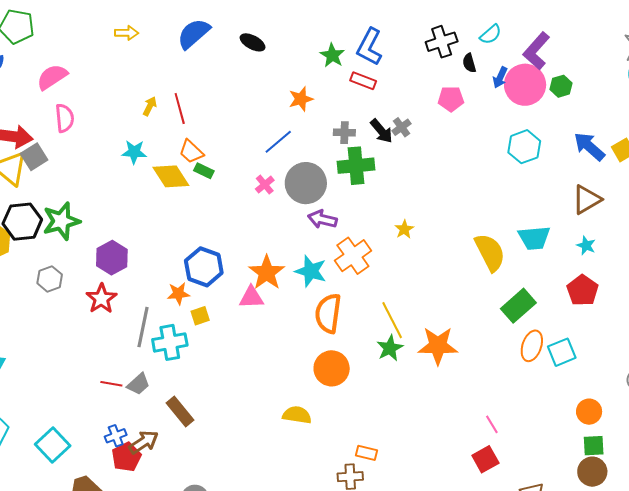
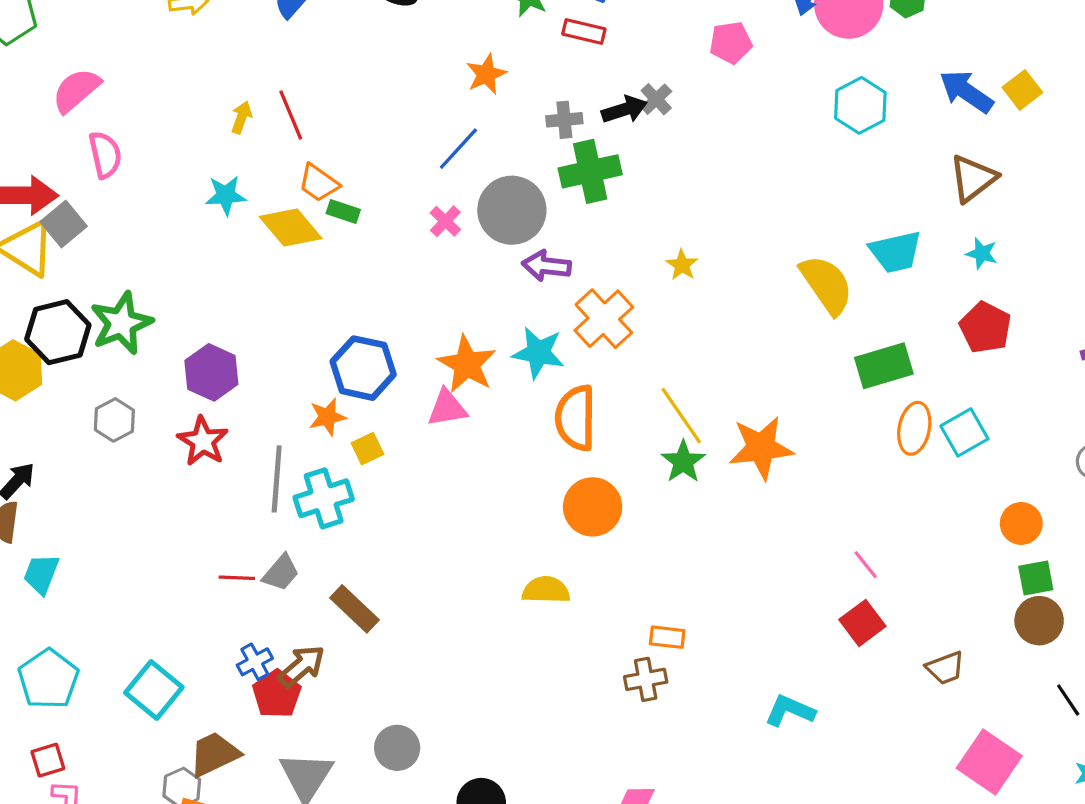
black arrow: (381, 131) -> (624, 110), turned -60
green rectangle: (518, 306) -> (884, 366), turned 32

